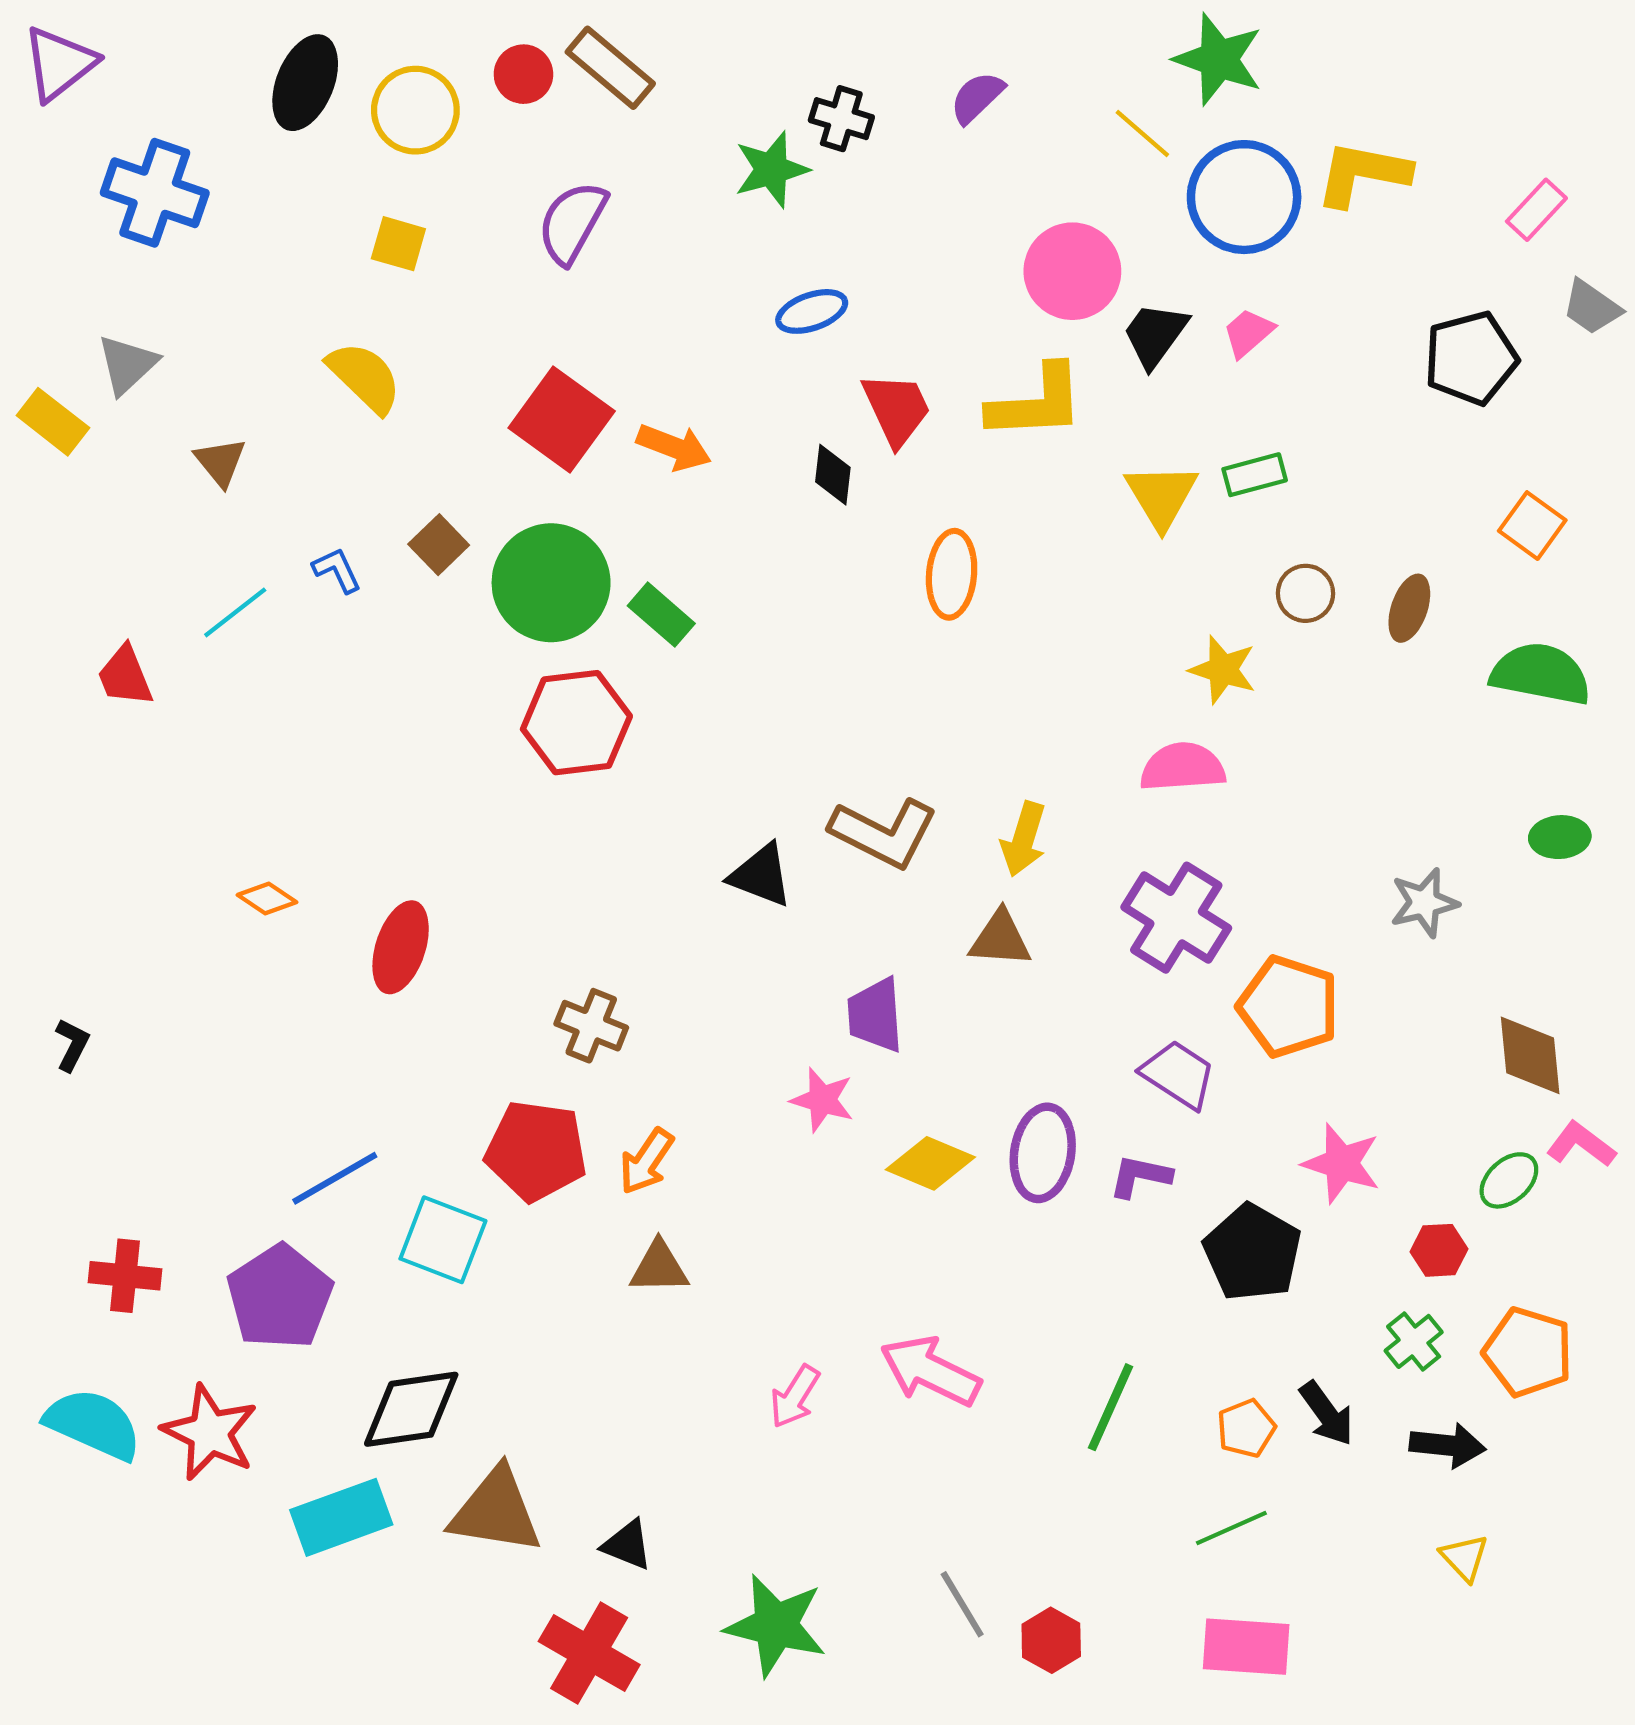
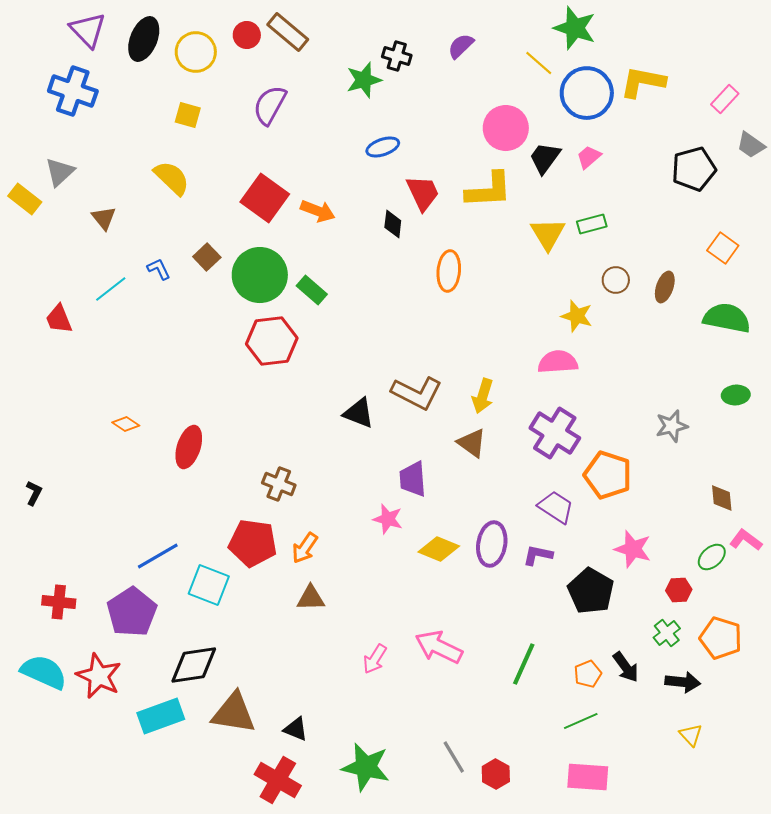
purple triangle: (59, 64) -> (88, 30), moved, turned -36
brown triangle: (1000, 939) -> (472, 443), turned 32
brown diamond: (1530, 1055) -> (722, 498), size x0.7

